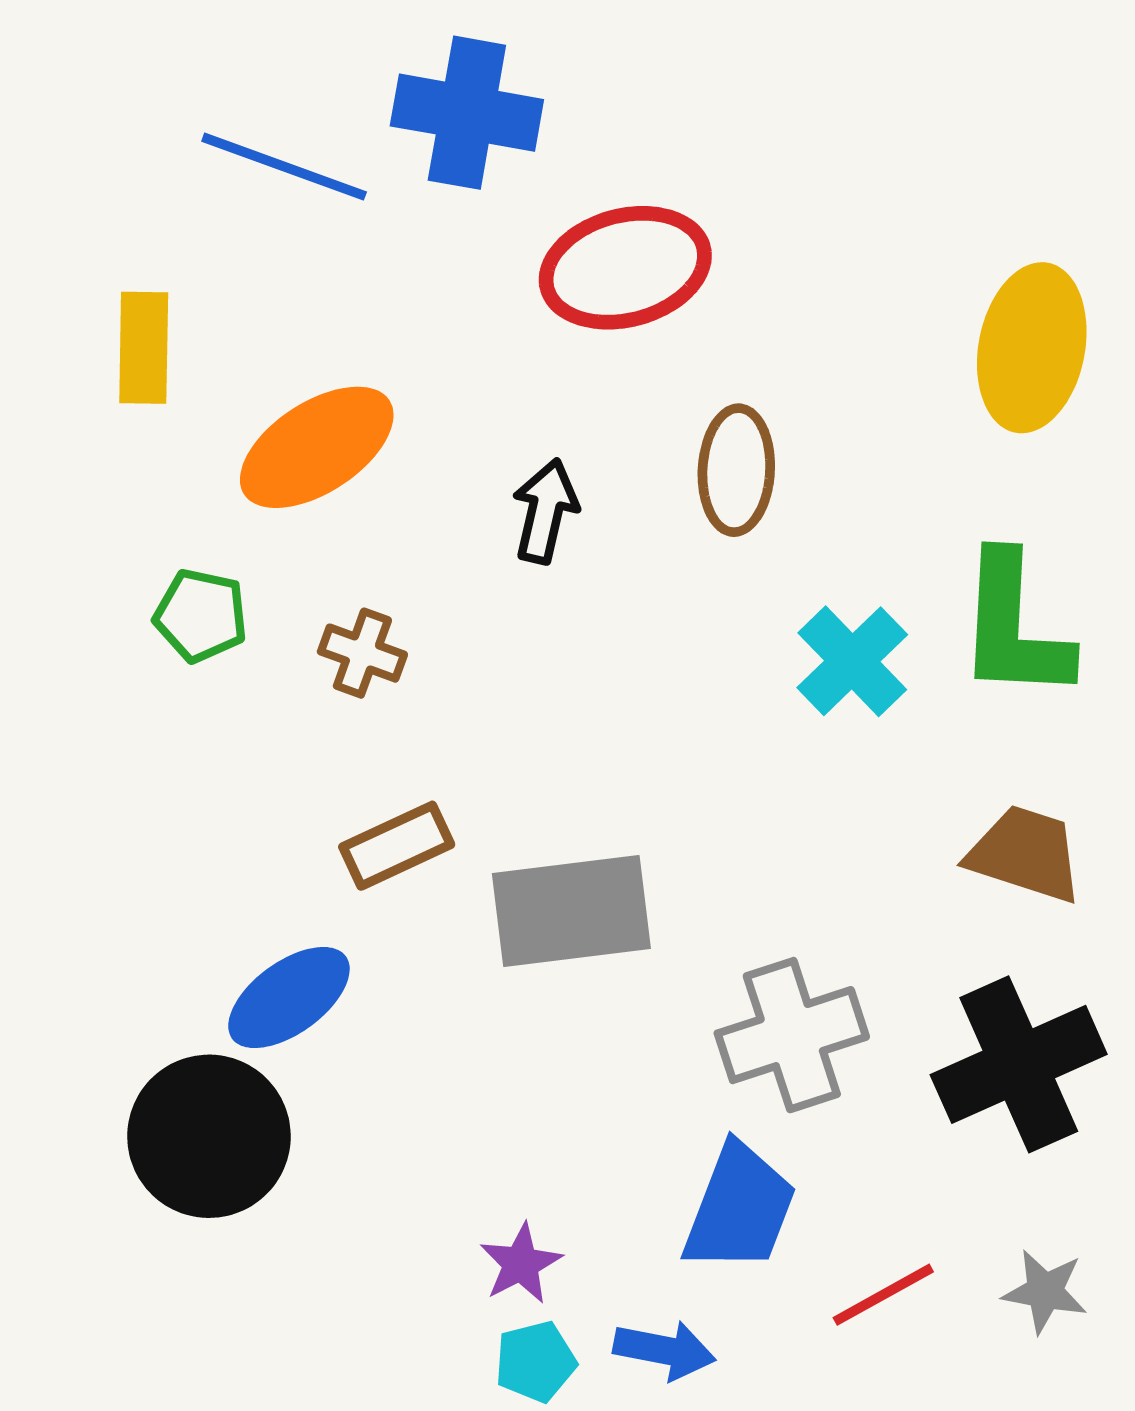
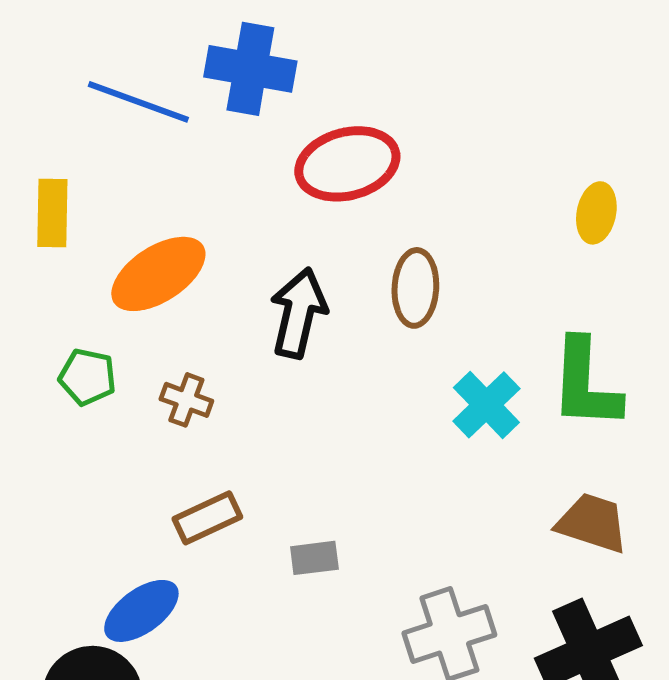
yellow ellipse: (1032, 348) -> (596, 213), size x0.6
black arrow: (545, 511) -> (298, 313), size x1.4
gray rectangle: (571, 911) -> (314, 558), size x0.5

